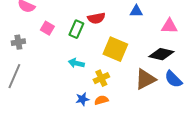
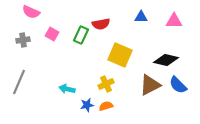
pink triangle: (169, 26) -> (174, 21), moved
gray cross: (18, 42) -> (23, 40), moved
cyan arrow: (76, 63) -> (67, 89), moved

